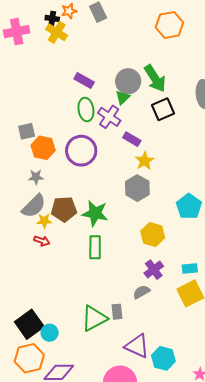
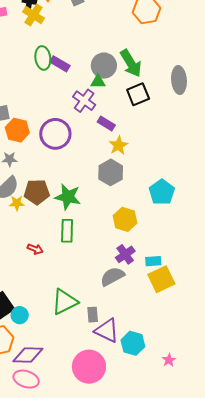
green triangle: (123, 97) -> (98, 82), turned 42
green ellipse: (86, 109) -> (43, 58), moved
red arrow: (42, 241) -> (35, 249), moved
cyan rectangle: (190, 268) -> (153, 261), moved
gray semicircle: (141, 292) -> (112, 276), size x1.4
gray rectangle: (117, 312) -> (93, 315), moved

